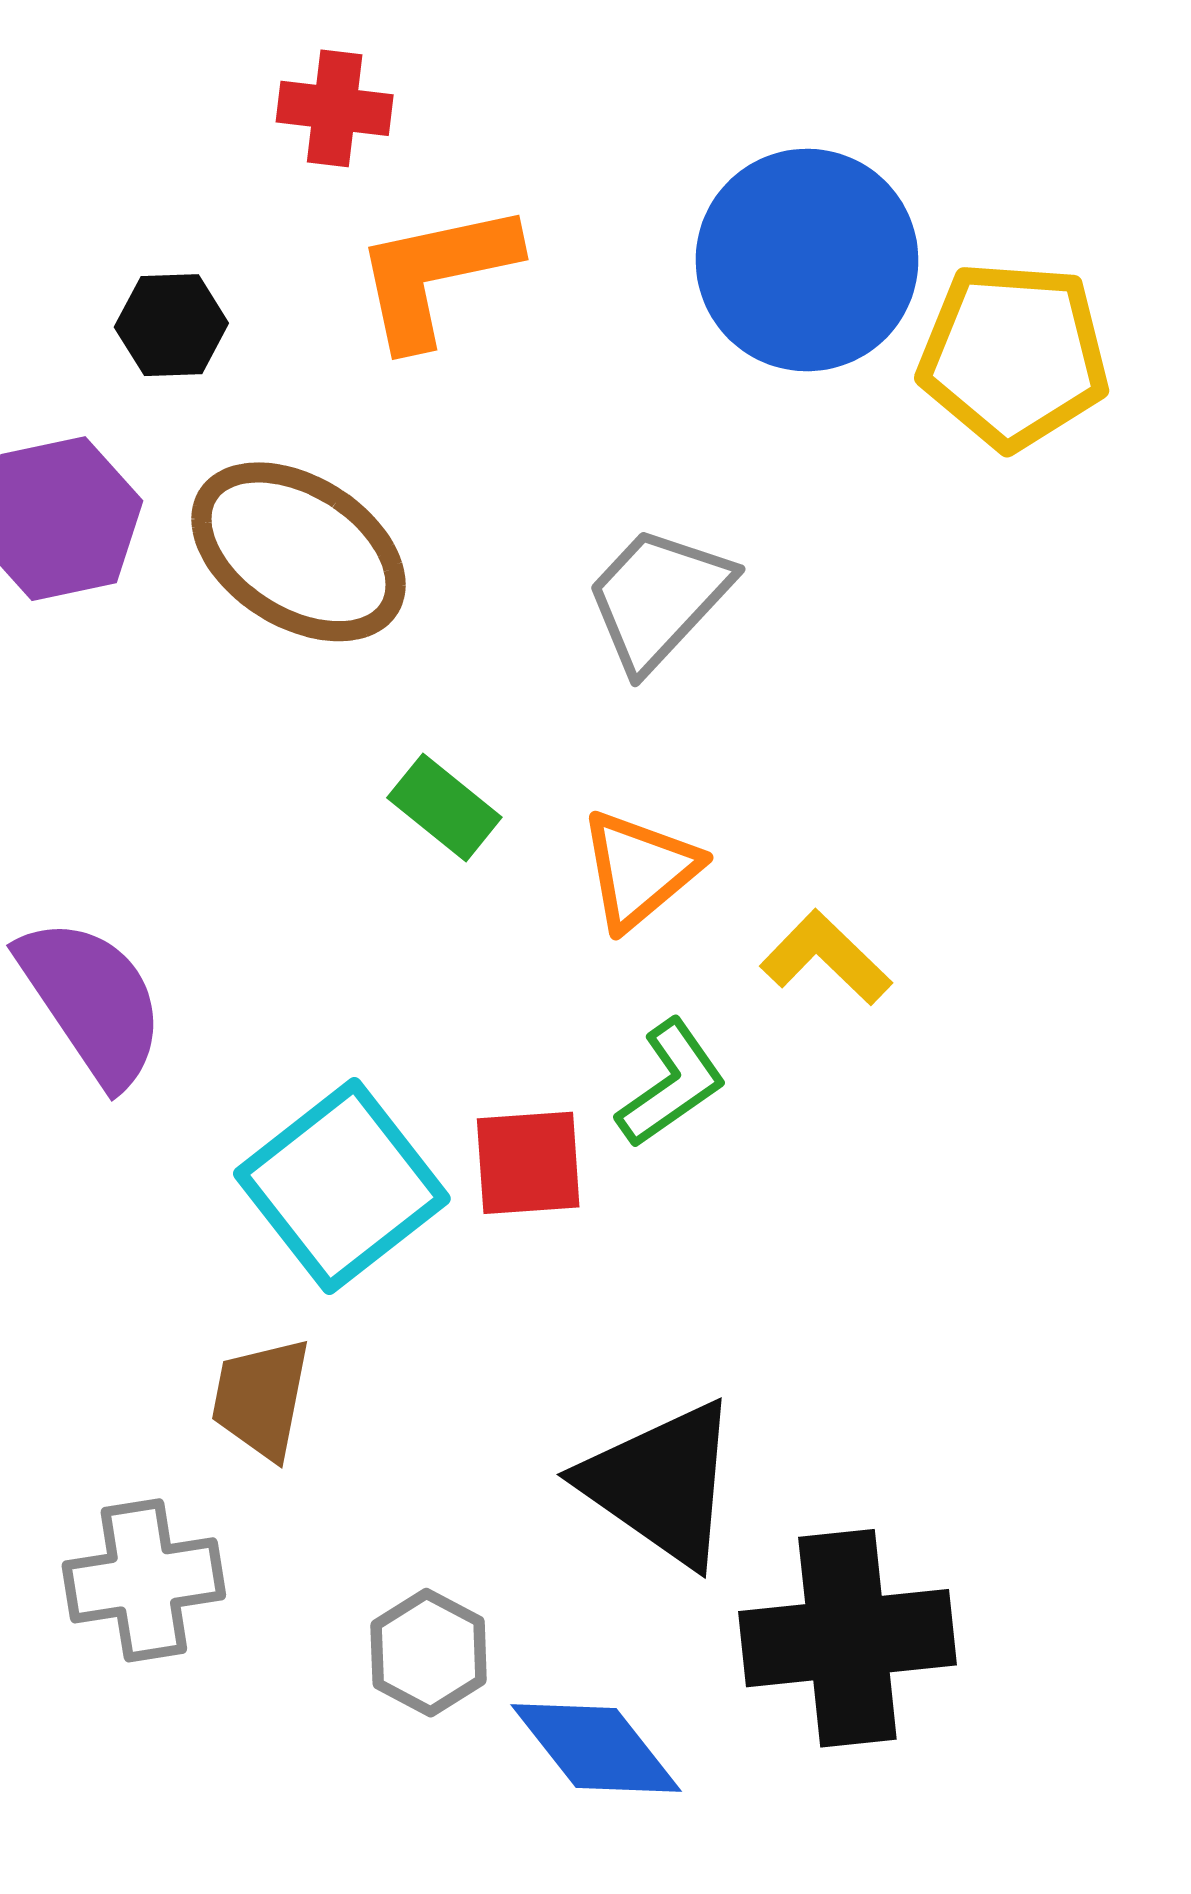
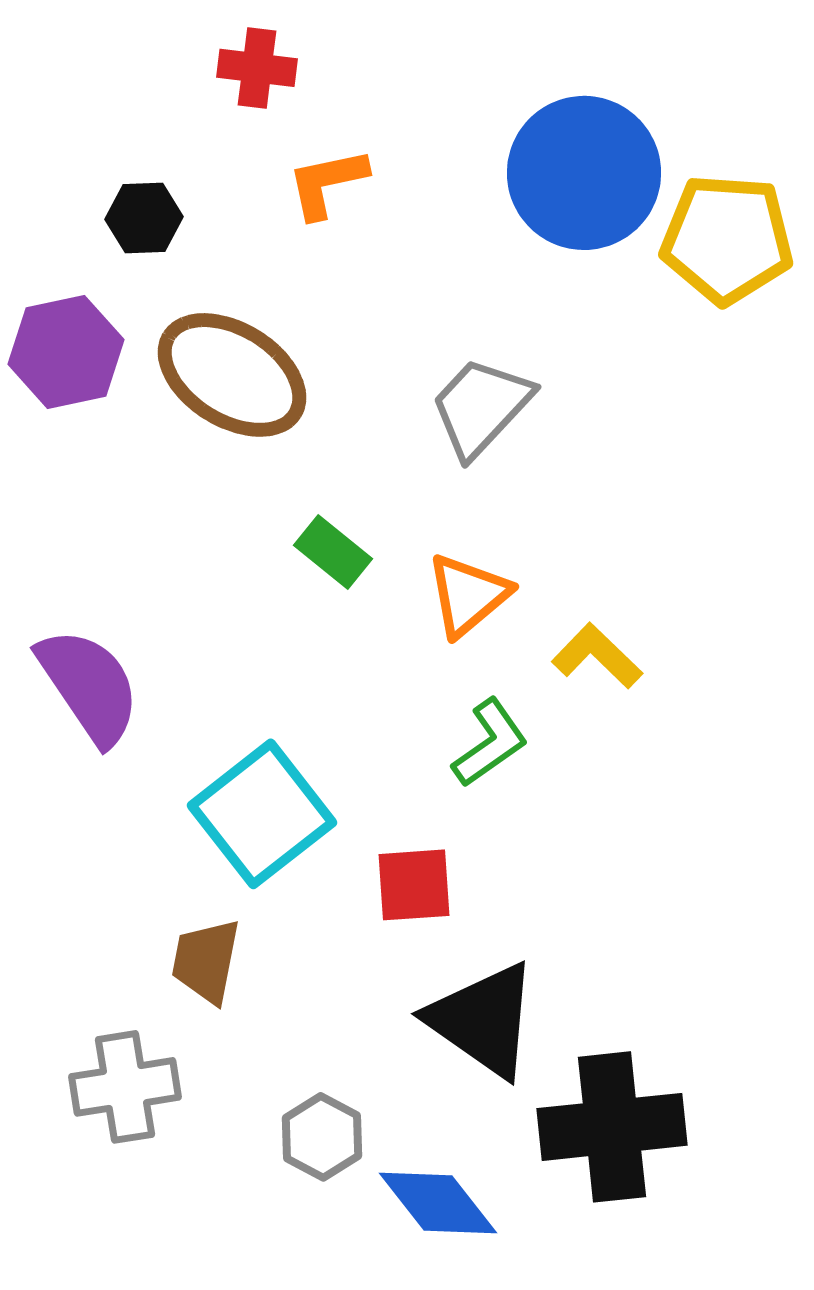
orange L-shape: (436, 274) -> (327, 183), size x0.7
red square: (528, 1163) -> (414, 885), moved

